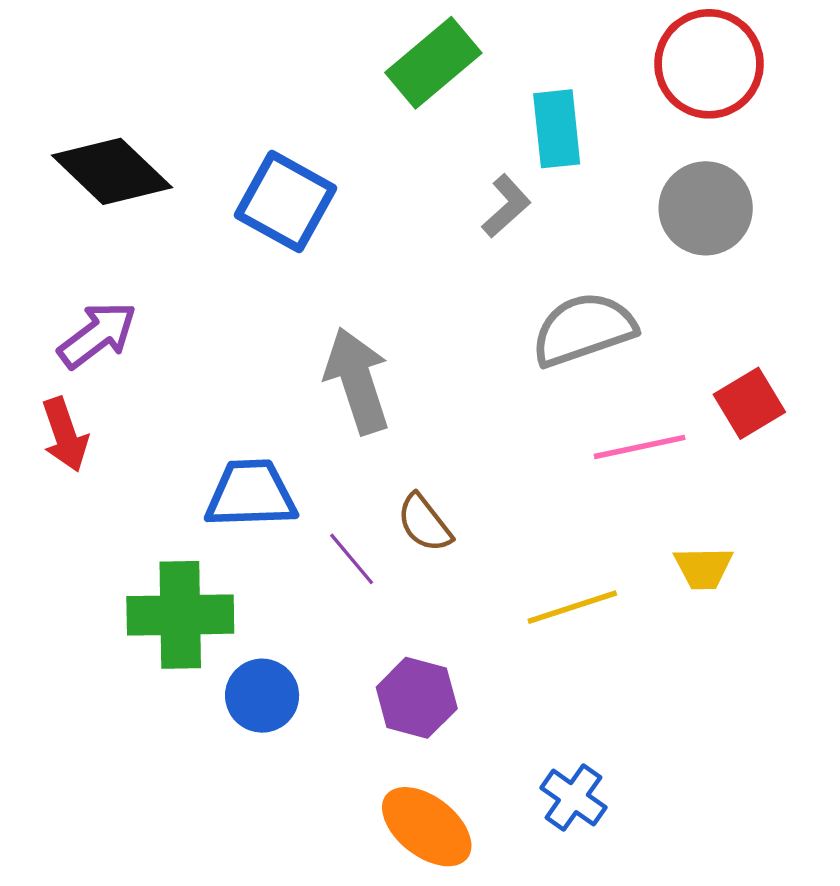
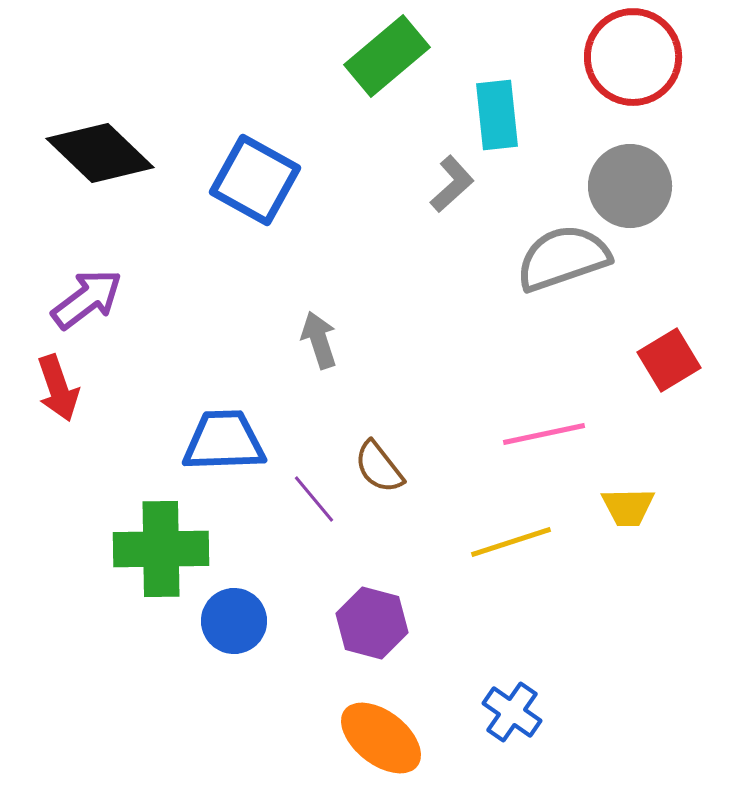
gray semicircle: (584, 329) -> (563, 258), moved
gray arrow: (357, 381) -> (319, 340), size x0.6
pink line: (640, 447) -> (544, 434), moved

